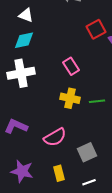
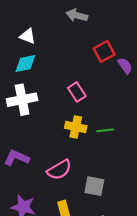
gray square: (87, 152) -> (94, 186), turned 36

